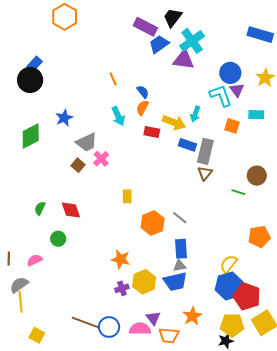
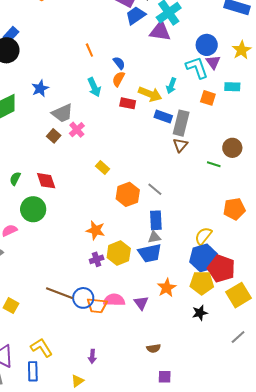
yellow rectangle: (127, 196) -> (103, 168), turned -48
green circle: (58, 239) -> (33, 209), size x1.6
purple triangle: (153, 318) -> (141, 303), moved
yellow pentagon: (232, 325) -> (202, 283), moved
orange trapezoid: (169, 335) -> (97, 305), moved

